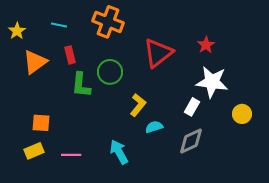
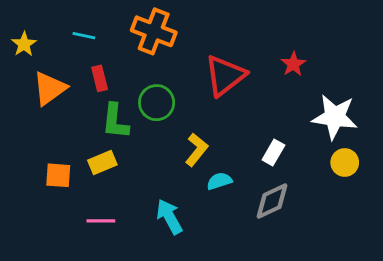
white star: (212, 82) -> (335, 117), moved
yellow rectangle: (34, 151) -> (102, 162), moved

